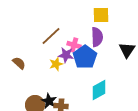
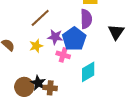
pink cross: (74, 45) -> (63, 55), moved
yellow star: (56, 64) -> (36, 46), moved

